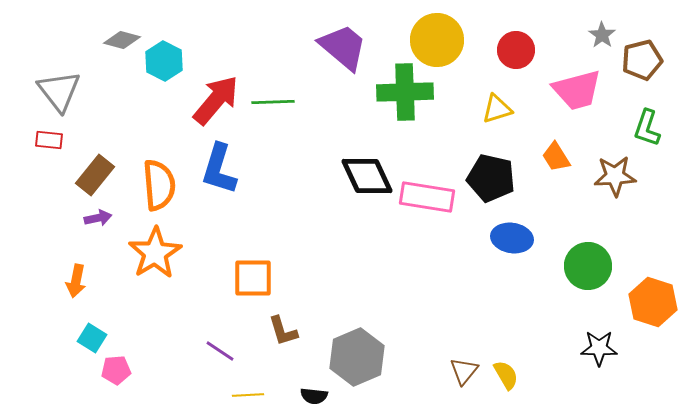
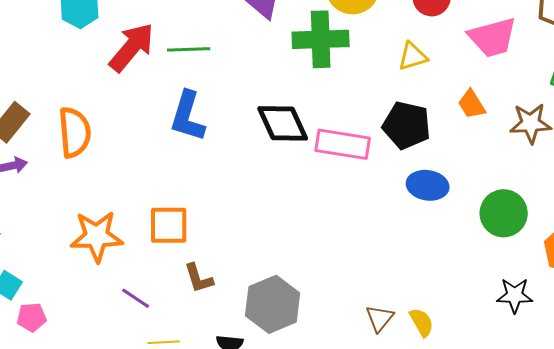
blue L-shape: (219, 169) -> (188, 116), moved
orange star: (155, 253) -> (97, 236), moved, turned 30

